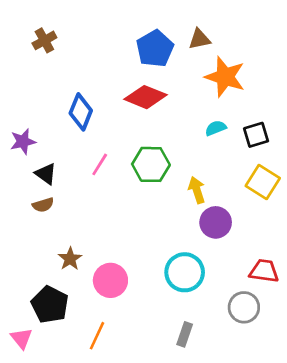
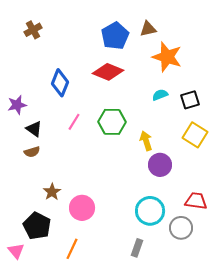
cyan circle: (185, 272) -> (150, 211), moved

